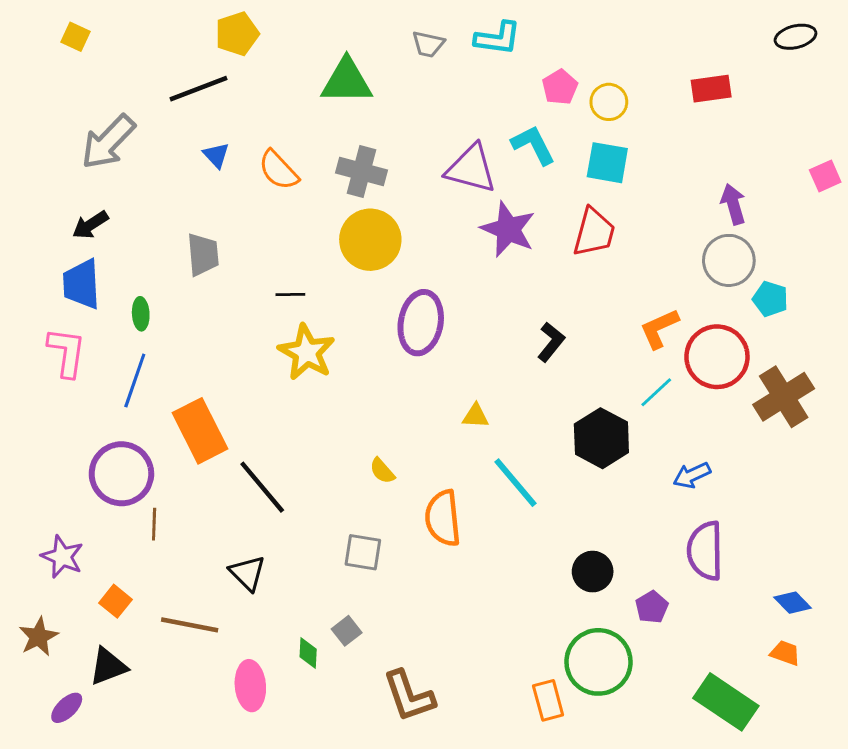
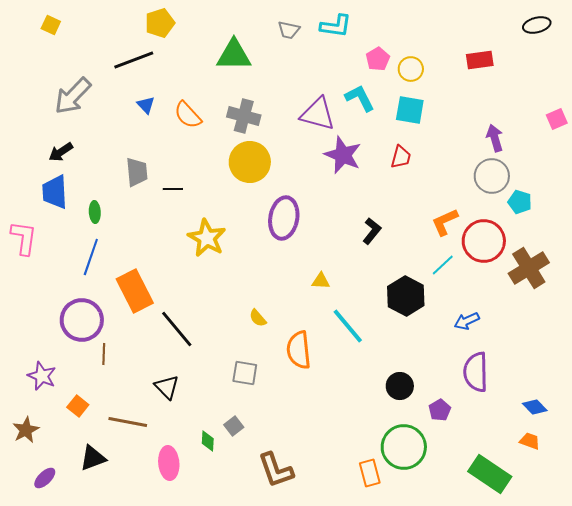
red trapezoid: (594, 232) -> (401, 157), size x0.7
black line: (290, 295) -> (173, 189), moved
pink L-shape: (67, 352) -> (24, 238), moved
black triangle: (108, 666) -> (93, 458), moved

